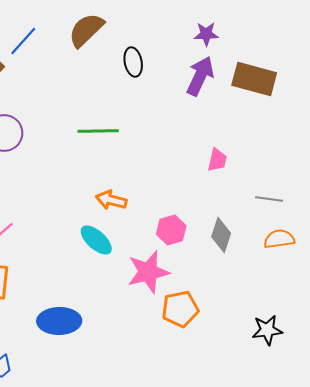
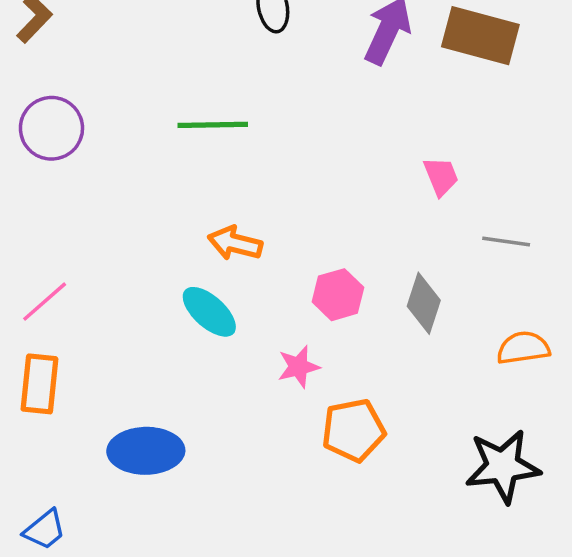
pink trapezoid: (217, 160) -> (441, 176), moved, turned -35
orange semicircle: (279, 239) -> (523, 348), moved
pink star: (148, 272) -> (299, 367), size x0.6
black star: (267, 330) -> (503, 466), size x1.4

